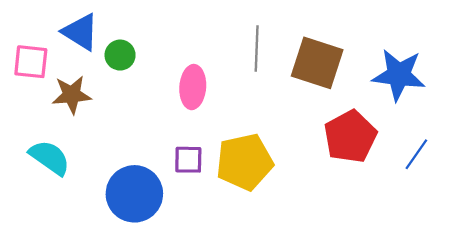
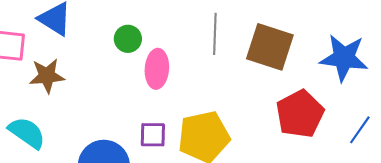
green circle: (120, 55) -> (128, 39), moved

